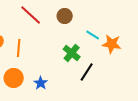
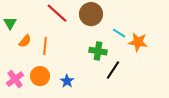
brown circle: (65, 16) -> (91, 14), size x1.5
green cross: (72, 53) -> (98, 51), turned -30

